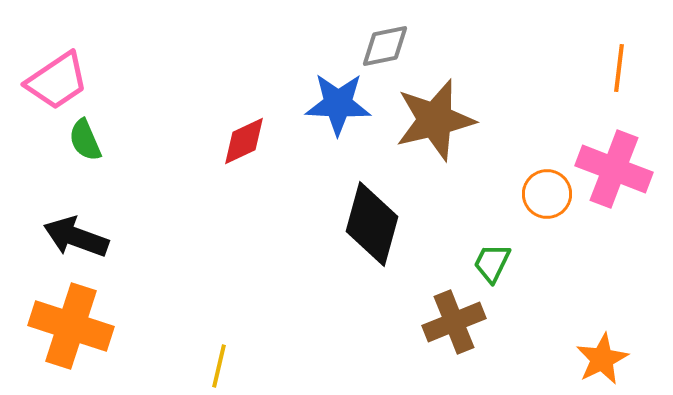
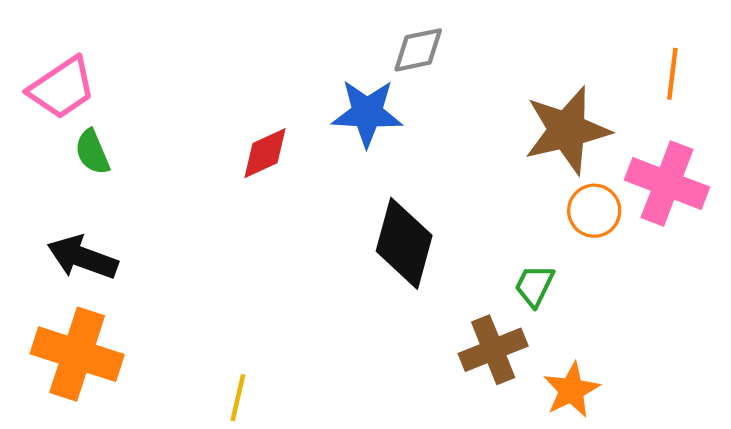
brown star: (435, 120) -> (567, 130), moved
orange star: (602, 359) -> (571, 390), moved

